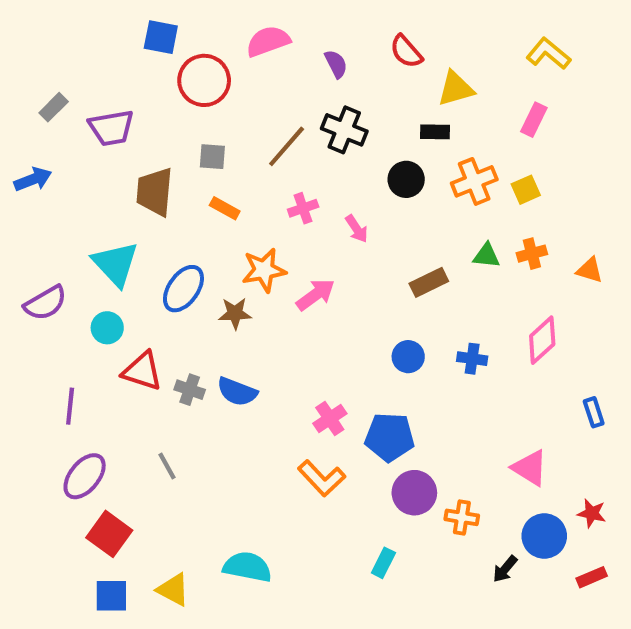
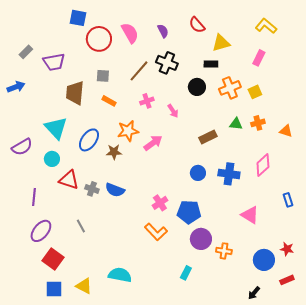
pink semicircle: (268, 41) -> (130, 33), moved, turned 80
blue cross: (472, 359) -> (229, 174), size x1.5
pink triangle: (530, 468) -> (250, 215), moved
black arrow: (505, 569) -> (254, 293), moved

